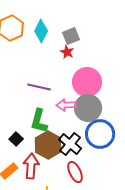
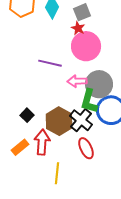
pink circle: (87, 82) -> (86, 46), moved
green L-shape: (39, 121) -> (89, 101), moved

